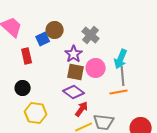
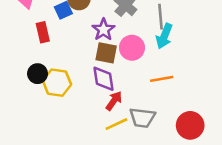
gray line: (123, 76) -> (160, 17), moved
purple diamond: (74, 92) -> (103, 79), turned 45
yellow hexagon: (36, 113) -> (57, 83), moved

